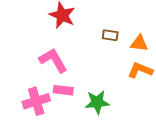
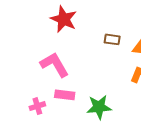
pink cross: (36, 101) -> (37, 106), size x0.6

